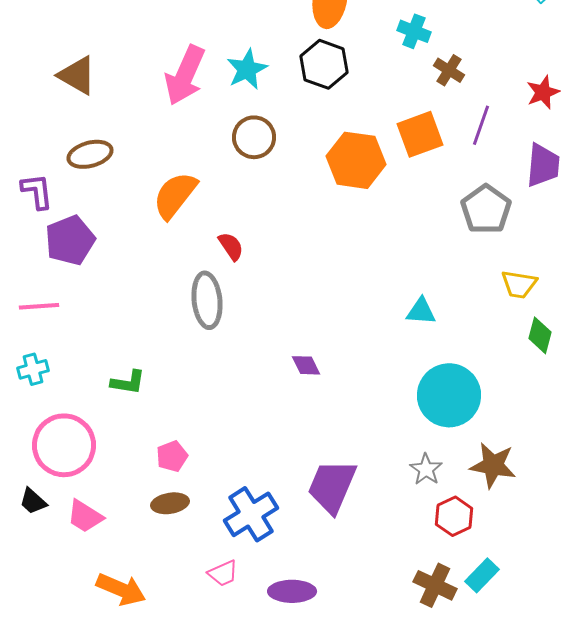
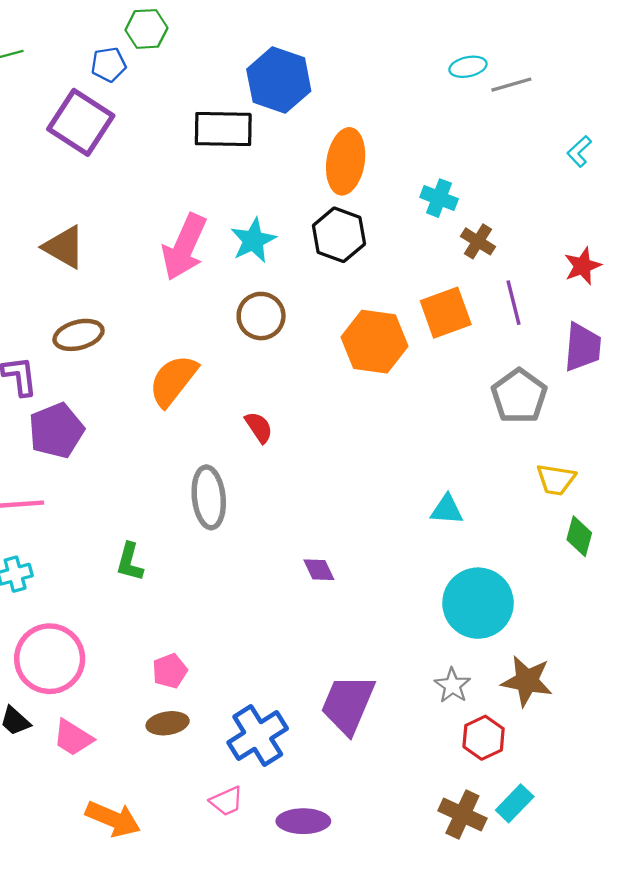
purple line: (481, 125) -> (514, 303), turned -33
red semicircle: (231, 246) -> (259, 427), moved
green L-shape: (128, 382) -> (130, 562), moved, turned 96

